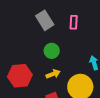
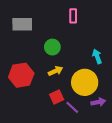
gray rectangle: (45, 20) -> (22, 24), moved, turned -54

